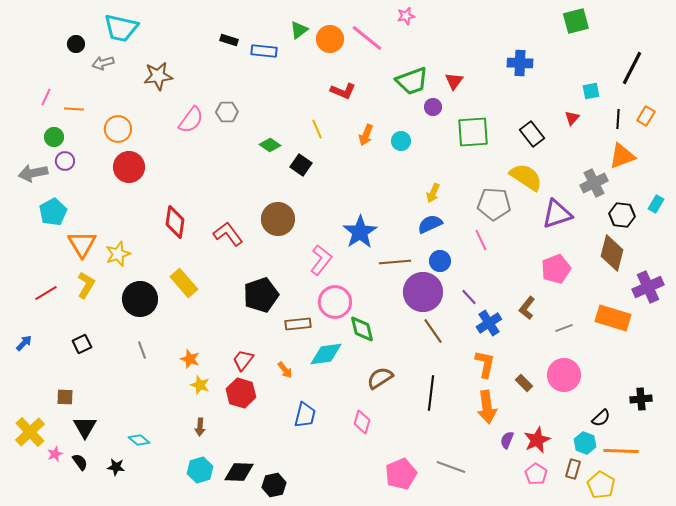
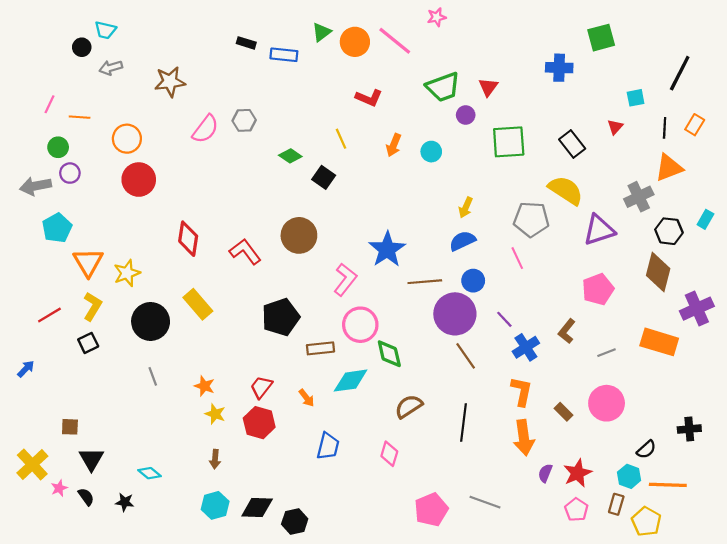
green square: (576, 21) -> (601, 38), moved
cyan trapezoid: (121, 28) -> (105, 30), moved, size x0.6
black square: (82, 344) -> (88, 343), moved

